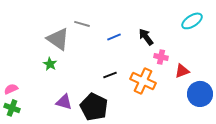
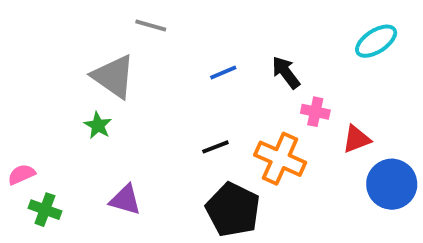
gray line: (82, 24) -> (151, 25), moved
black pentagon: (94, 107) -> (233, 210), moved
green cross: (12, 108) -> (45, 210), moved

